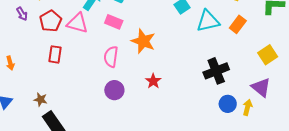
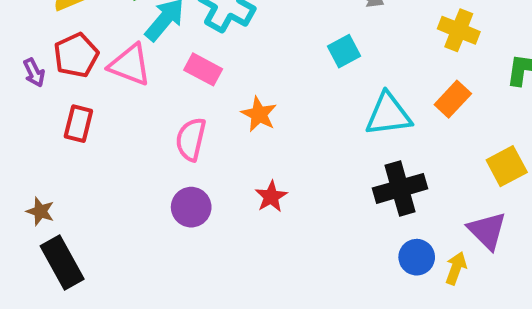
purple arrow: (22, 14) -> (34, 73), moved
cyan triangle: (208, 21) -> (388, 114), moved
orange star: (143, 41) -> (259, 114), size x0.7

